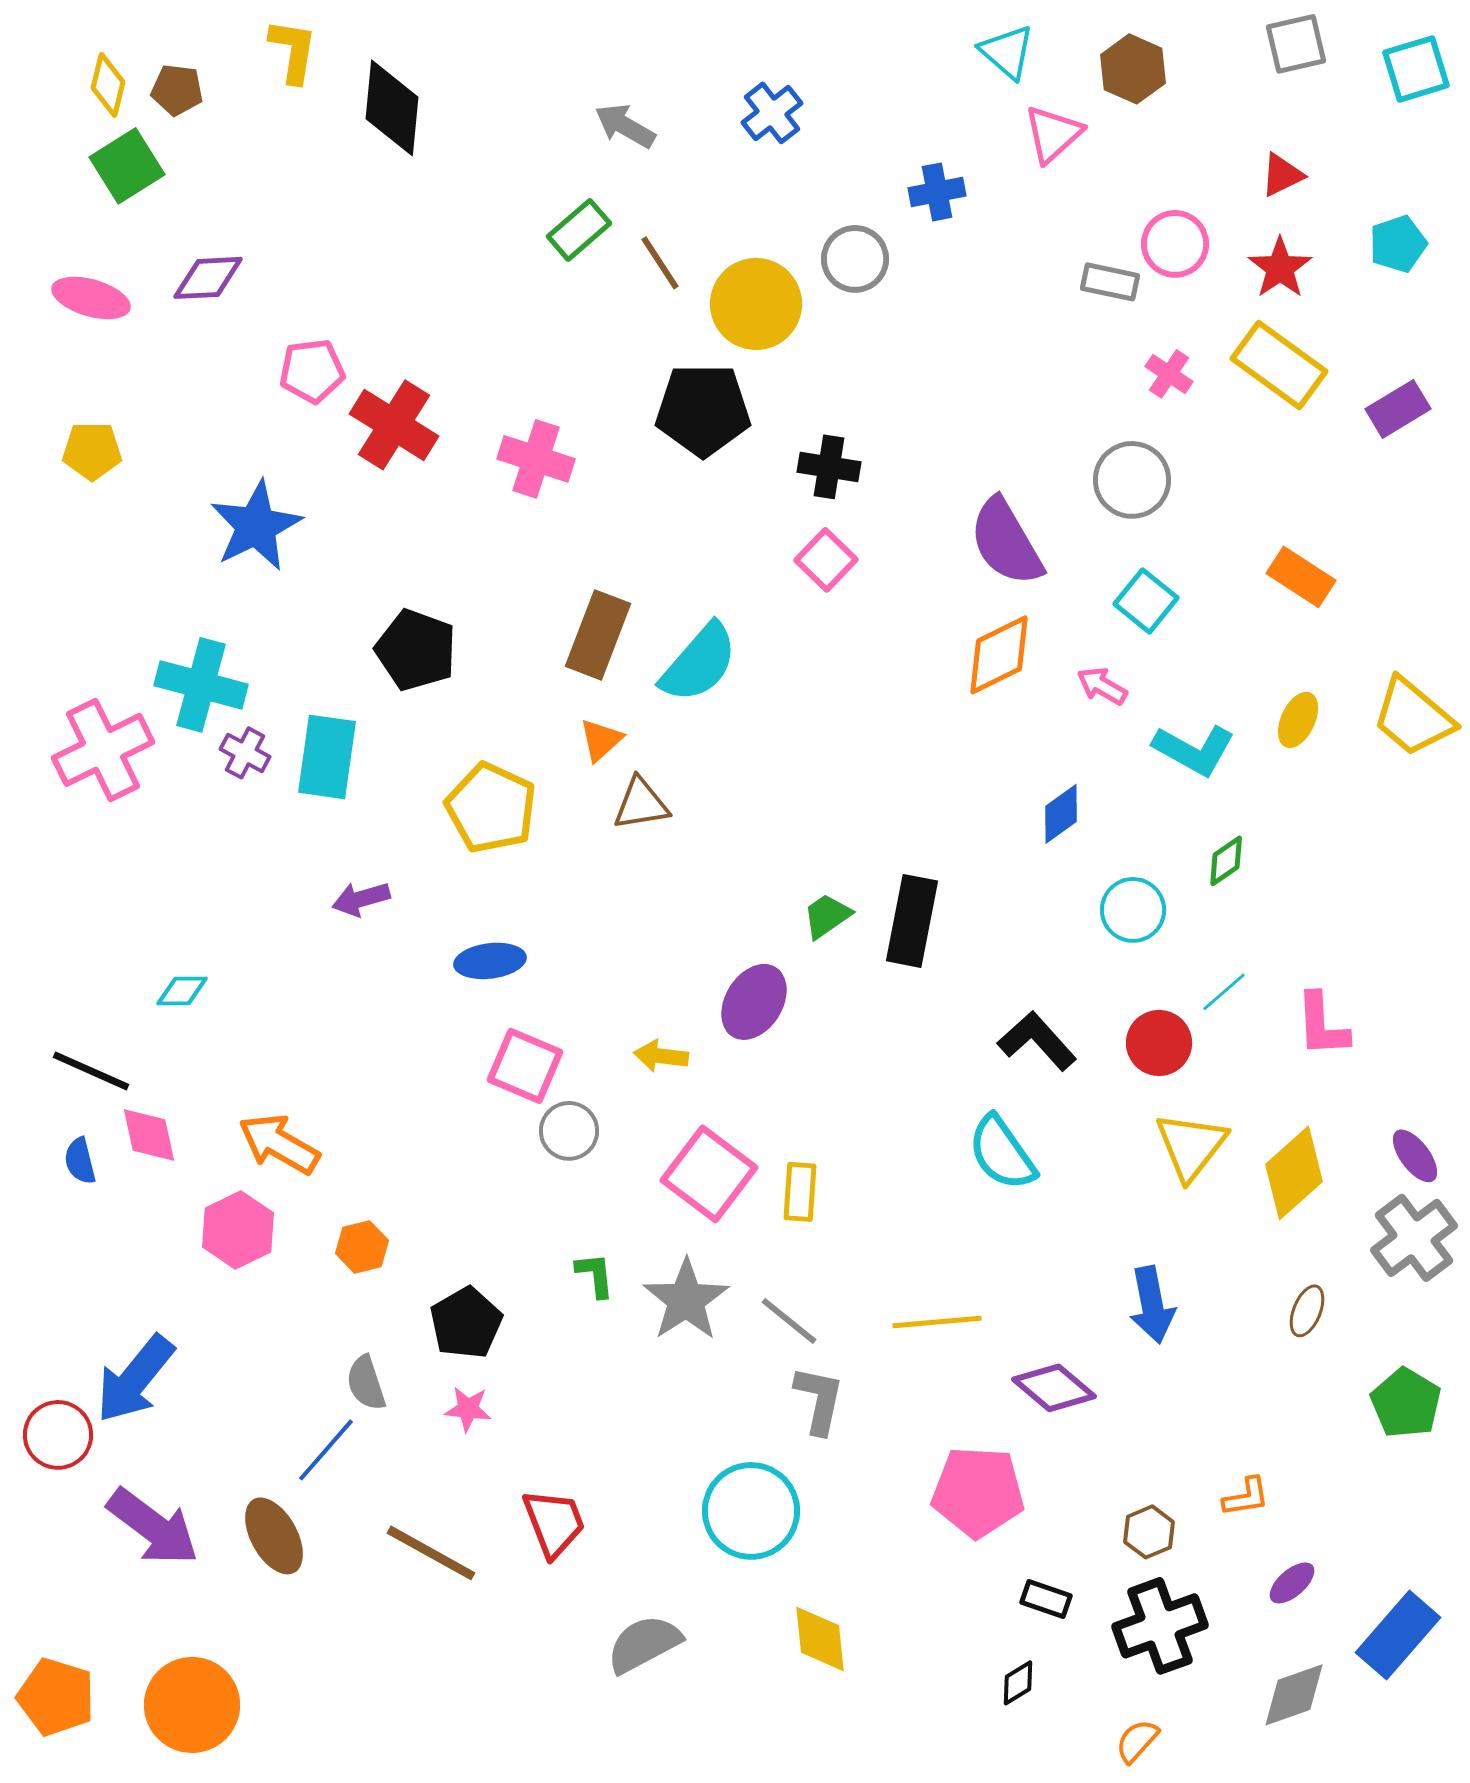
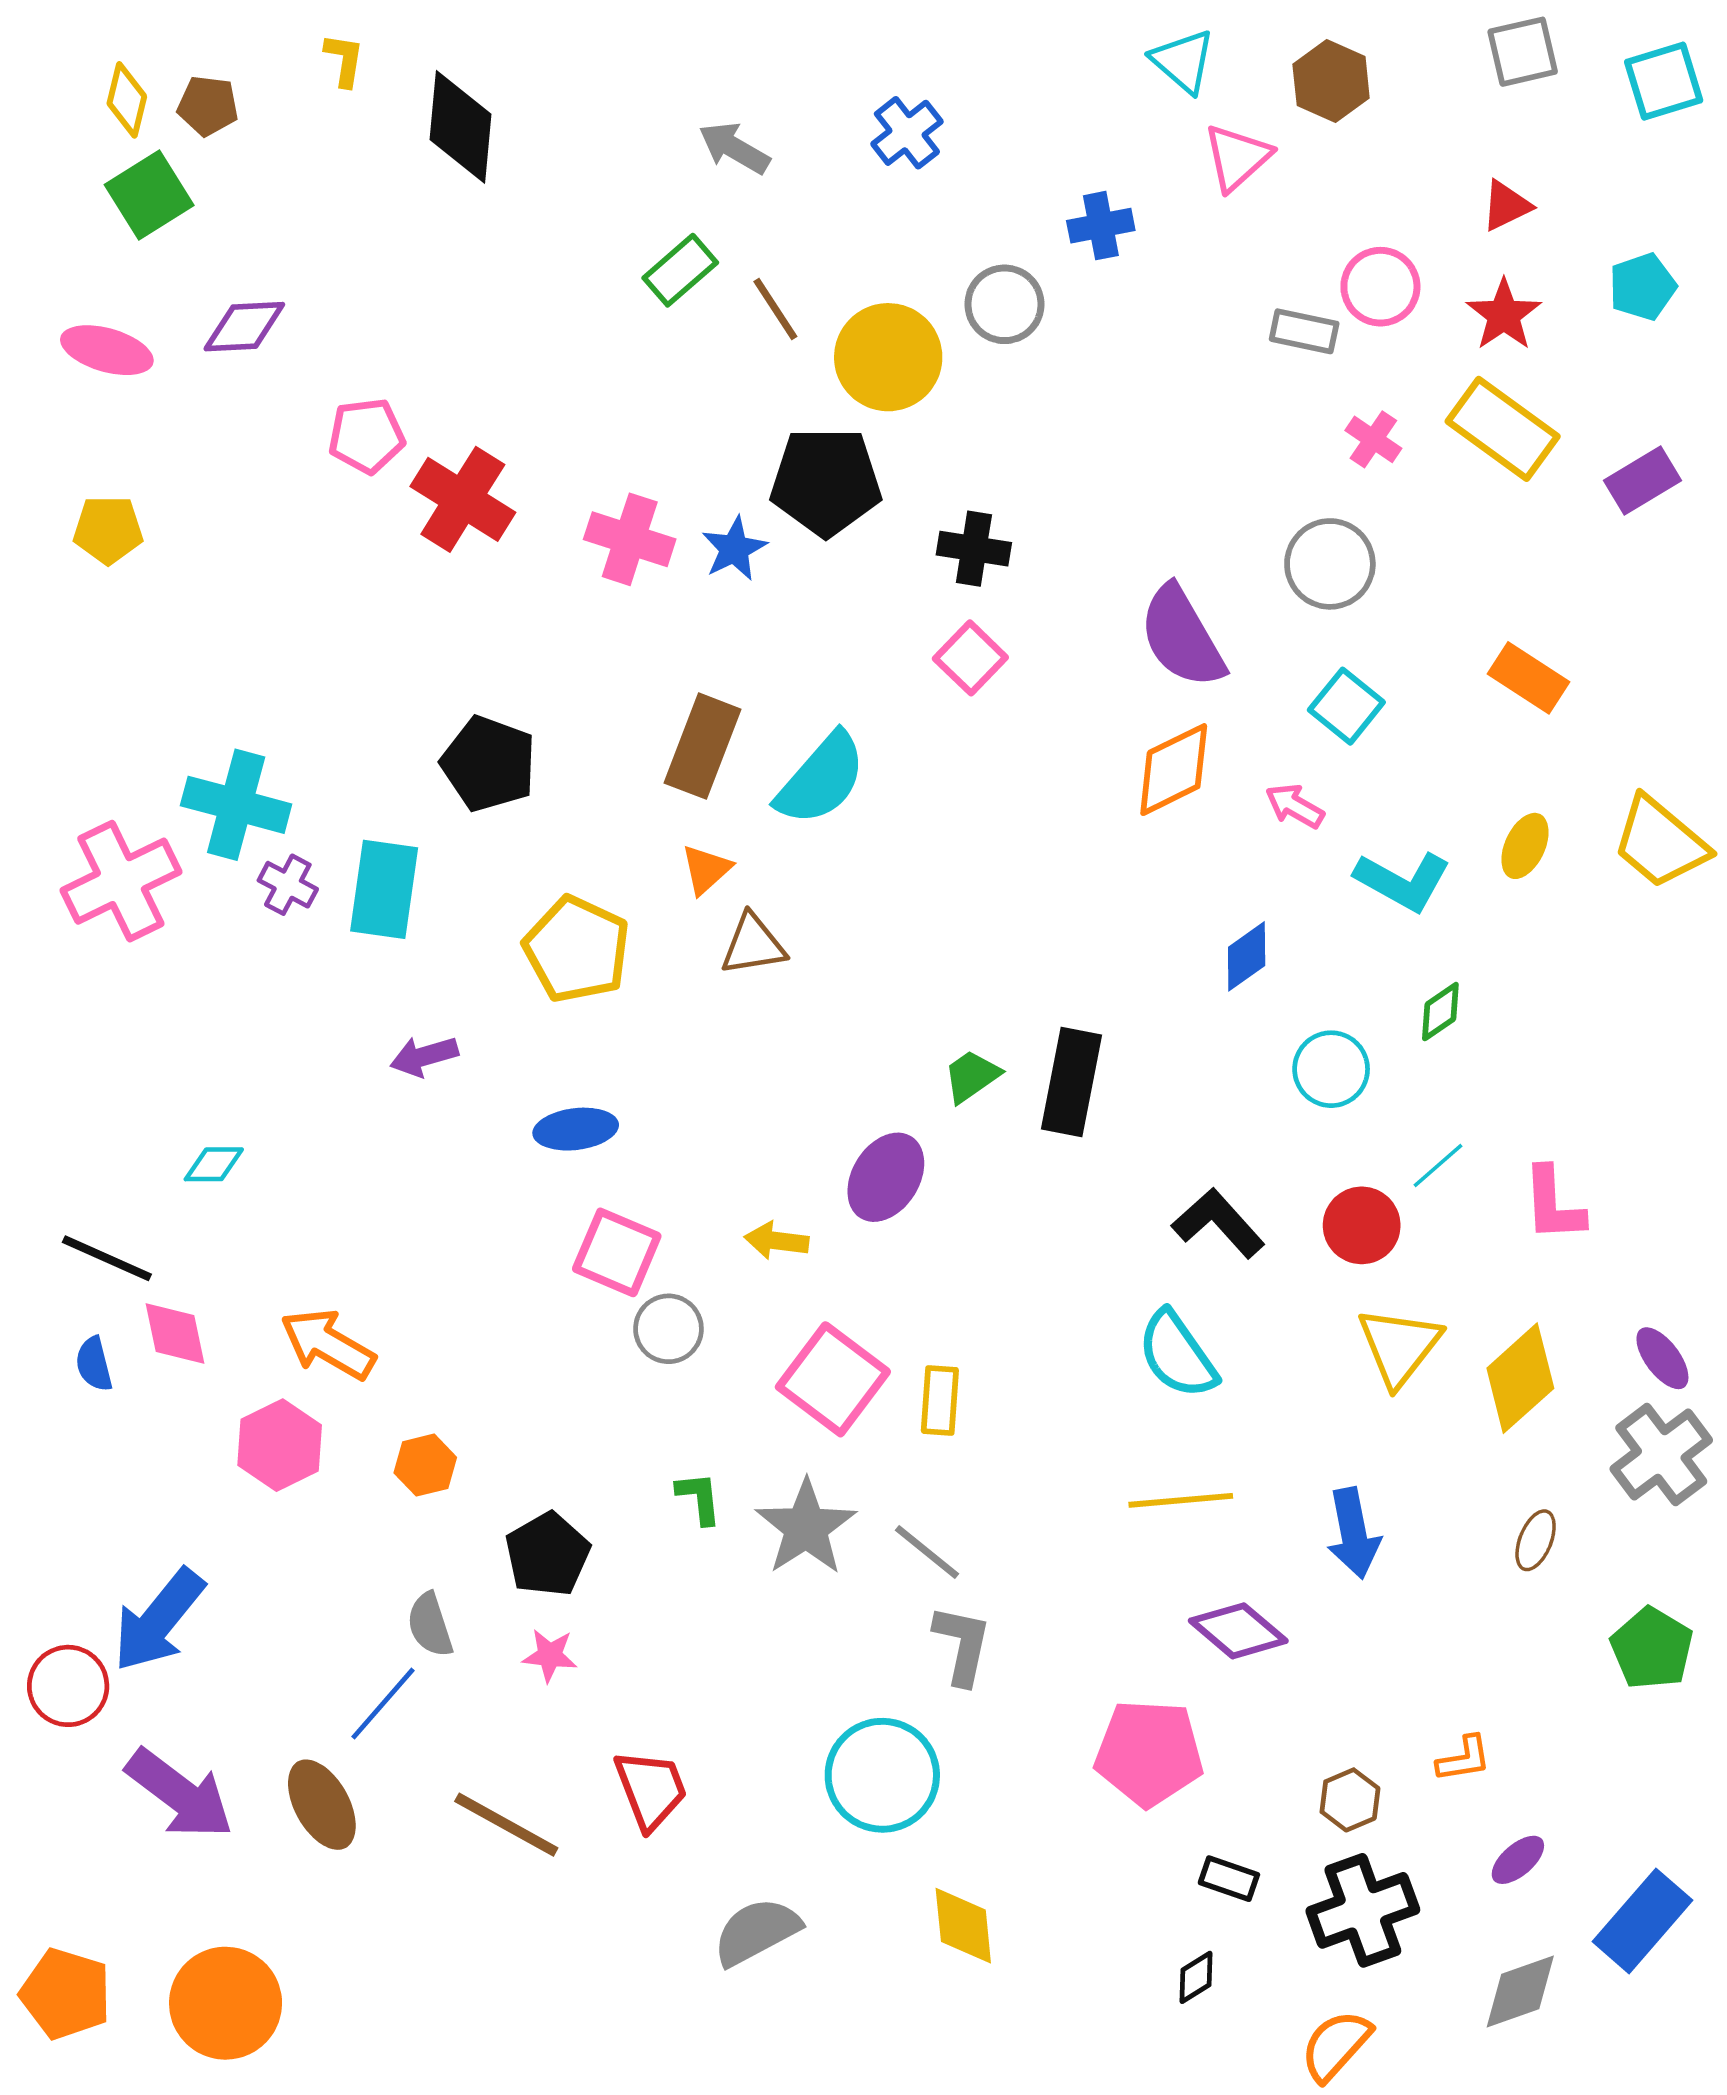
yellow L-shape: (293, 51) -> (344, 60), size x0.7
blue star: (256, 526) -> (734, 549), moved, size x0.6
yellow line: (937, 1322) -> (1181, 1500), moved
orange semicircle: (1137, 1741) -> (1336, 2045), size x1.4

